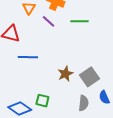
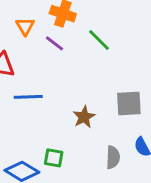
green line: (80, 21) -> (99, 40), turned 48
gray square: (90, 77) -> (129, 103), moved, turned 36

